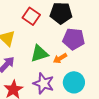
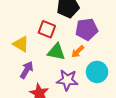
red square: (31, 16) -> (47, 29), moved
green triangle: (39, 54) -> (56, 52), turned 42

